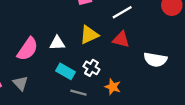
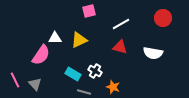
yellow triangle: (89, 35) -> (79, 40), moved
white triangle: (57, 43) -> (55, 38), moved
white semicircle: (155, 60) -> (153, 53), moved

